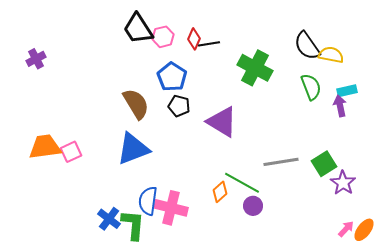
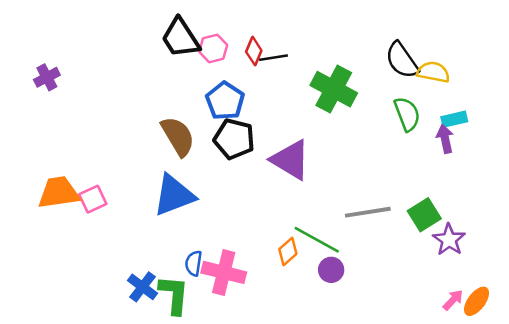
black pentagon: (179, 106) -> (234, 139), size x1.4
blue semicircle: (148, 201) -> (194, 263), size x0.7

